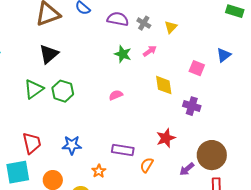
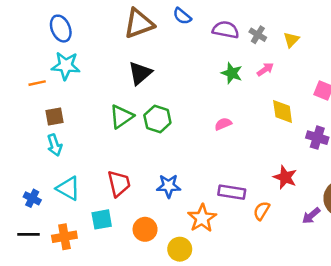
red star: (166, 138) -> (285, 177), turned -30
orange star: (99, 171) -> (202, 218), size x1.6
cyan square: (18, 172) -> (102, 219), size x0.7

